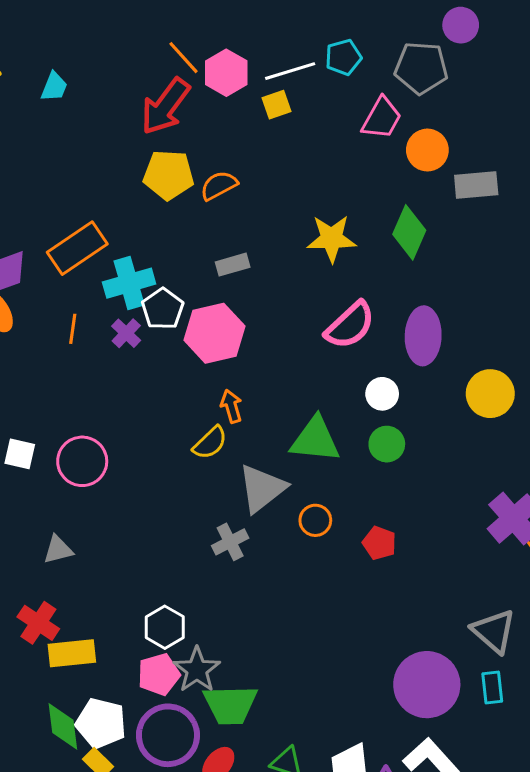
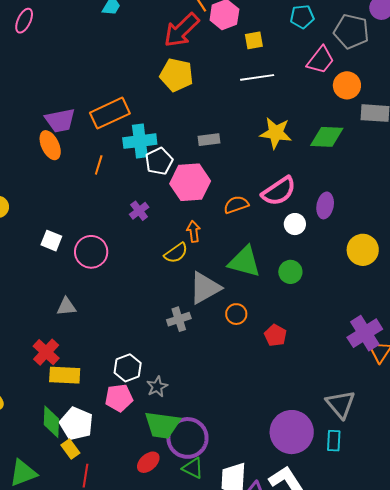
white line: (290, 71) -> (257, 77), moved
orange semicircle: (219, 185) -> (236, 205), moved
green diamond: (409, 232) -> (327, 137), turned 60
purple cross: (126, 333) -> (139, 211), moved
purple ellipse: (423, 336) -> (325, 205), size x0.7
white circle: (382, 394) -> (295, 224), moved
gray star: (197, 670) -> (157, 387), moved, size x0.7
purple circle: (168, 735) -> (187, 438), moved

